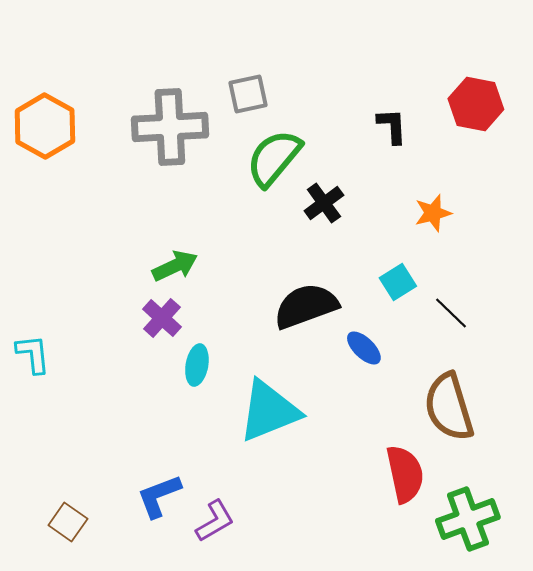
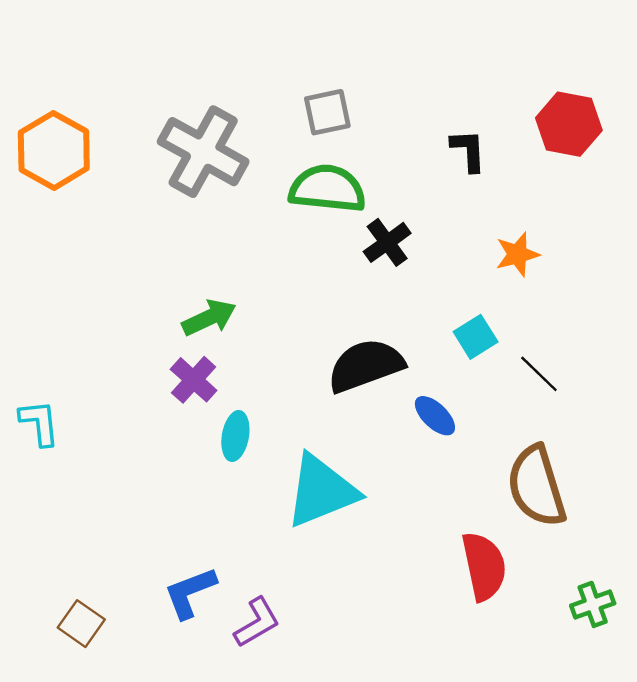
gray square: (248, 94) -> (327, 112), moved
gray cross: (170, 127) -> (203, 152), turned 32
green semicircle: (274, 158) -> (327, 189), turned 56
green cross: (468, 519) -> (593, 604), moved, size x0.6

